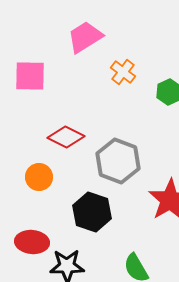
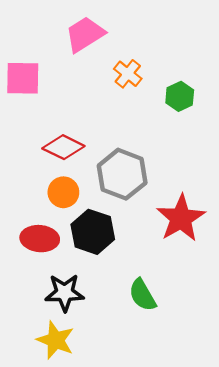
orange circle: (39, 177) -> (63, 192), moved
red ellipse: (32, 242) -> (40, 239), moved

